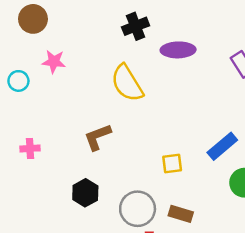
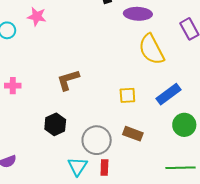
yellow semicircle: (127, 83) -> (151, 49), moved
yellow square: (172, 164) -> (127, 95), moved
brown rectangle: (181, 214) -> (133, 134), moved

